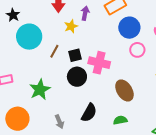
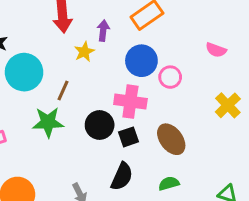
blue circle: (129, 28) -> (141, 61), moved
pink circle: (137, 50) -> (170, 77), moved
black square: (75, 55) -> (128, 137), moved
green star: (40, 90) -> (48, 122), moved, turned 30

